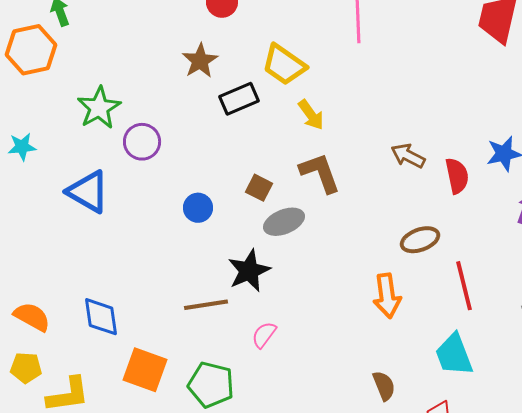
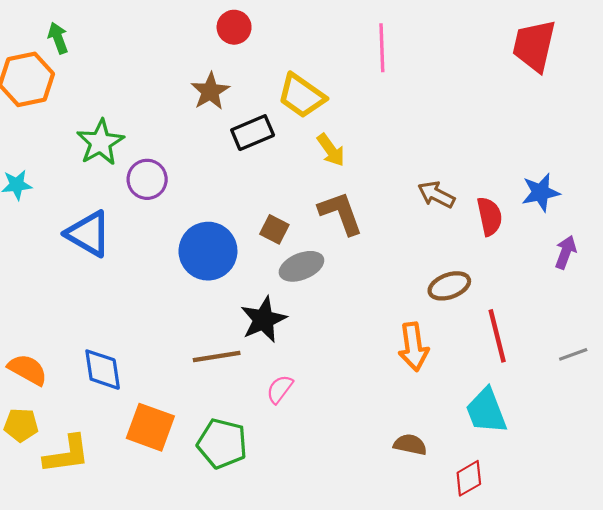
blue circle: (198, 208) -> (208, 251), size x1.8
brown semicircle: (384, 386) -> (410, 445), turned -56

